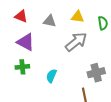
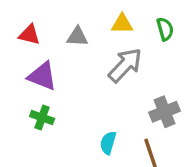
green cross: (22, 67) -> (42, 118), turned 32
cyan semicircle: (51, 76) -> (108, 143), moved

